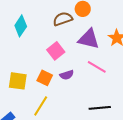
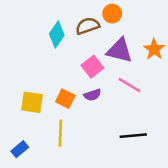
cyan diamond: (21, 26) -> (57, 35), moved
pink square: (56, 51) -> (92, 67), moved
yellow line: (41, 106) -> (60, 133), turned -30

